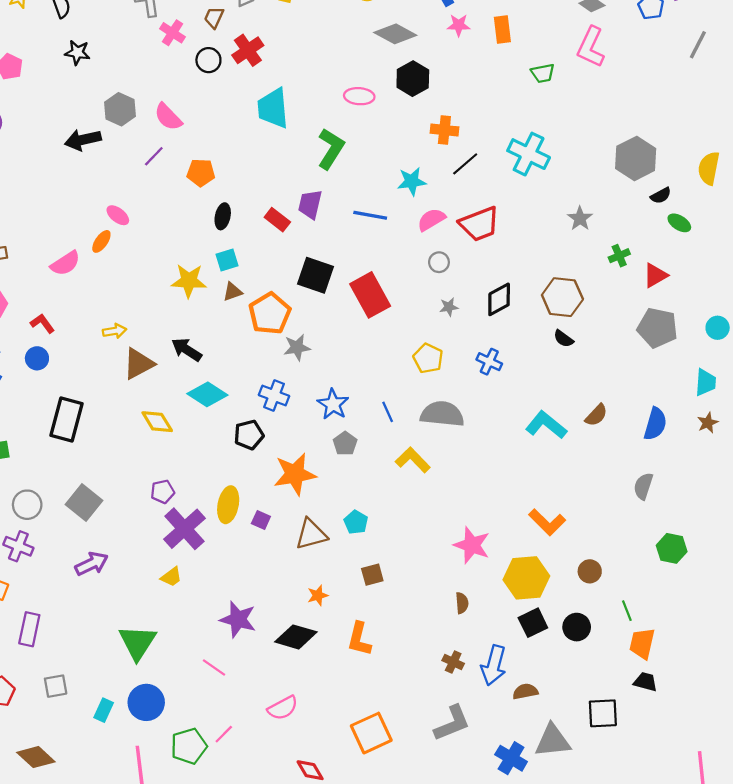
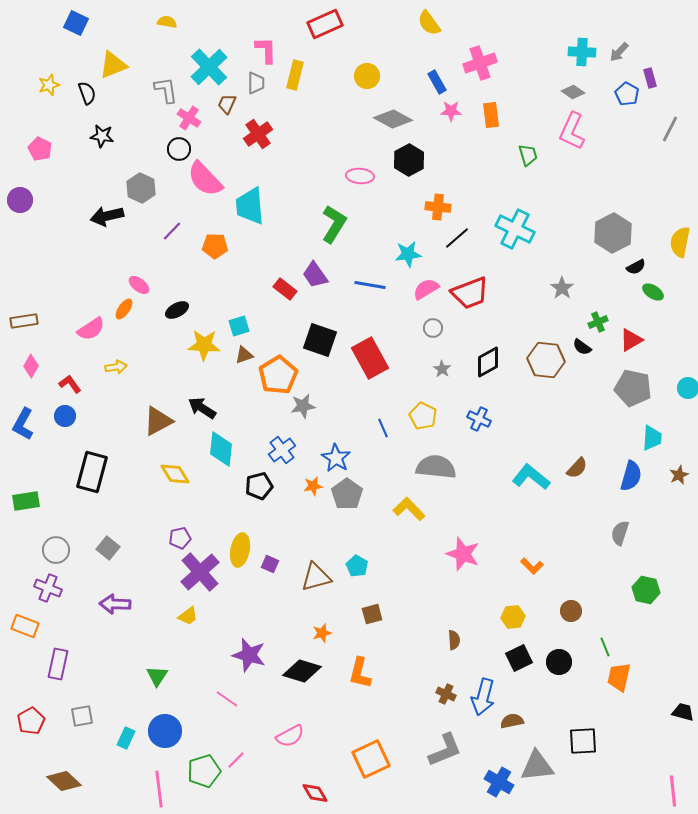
black circle: (208, 60) -> (179, 149), moved
green trapezoid: (543, 73) -> (528, 155), turned -95
cyan trapezoid: (273, 108) -> (250, 206), moved
pink semicircle: (168, 117) -> (205, 179), moved, size x1.4
purple trapezoid: (310, 204) -> (315, 275), turned -48
black ellipse: (223, 216) -> (177, 310), moved, turned 50
gray star: (449, 307) -> (442, 369), turned -30
yellow arrow: (115, 331) -> (116, 367), moved
black semicircle: (564, 339) -> (582, 347), moved
cyan trapezoid: (706, 382) -> (652, 438), moved
cyan diamond: (207, 394) -> (221, 449), turned 63
blue cross: (274, 395) -> (282, 450), turned 32
blue line: (388, 412) -> (383, 428), moved
gray pentagon: (345, 444) -> (347, 494), size x1.4
orange star: (295, 474) -> (313, 486), moved, size x0.5
gray square: (84, 503) -> (108, 548), size x0.7
orange L-shape: (547, 522) -> (532, 566), size x0.7
pink star: (472, 545) -> (463, 554), moved
purple arrow: (92, 564) -> (115, 604), turned -152
yellow hexagon: (526, 578) -> (513, 617), size x0.6
green triangle: (137, 642) -> (157, 676), size x0.6
black trapezoid: (645, 682) -> (683, 712), moved

